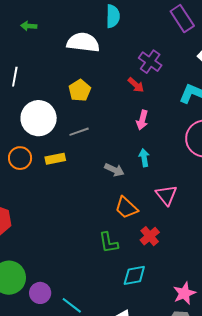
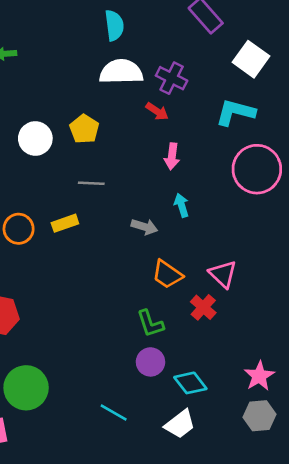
white semicircle: (83, 42) -> (121, 72), moved
white circle: (39, 118) -> (35, 138), moved, size x0.7
gray line: (79, 132) -> (91, 183), turned 30
pink triangle: (166, 195) -> (223, 274), moved
cyan diamond: (134, 275) -> (190, 383), moved, turned 70
purple circle: (40, 293) -> (150, 362), moved

